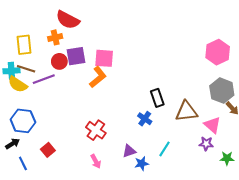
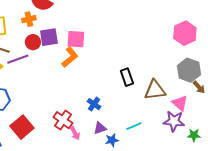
blue cross: (145, 119) -> (94, 104), moved
red cross: (96, 130) -> (63, 120), moved
purple star: (206, 144) -> (174, 121), size x1.5
cyan line: (165, 149) -> (134, 126), turned 35
red square: (48, 150) -> (22, 127), size x1.6
pink arrow: (96, 161) -> (75, 133), moved

